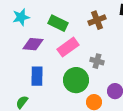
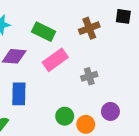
gray cross: (97, 61) -> (89, 76), turned -32
green circle: (76, 80) -> (65, 116), moved, size x0.6

